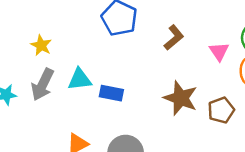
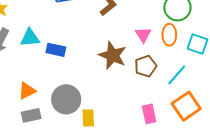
pink triangle: (219, 51) -> (143, 35), moved

